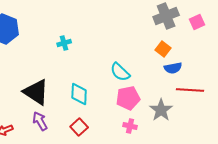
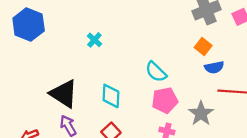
cyan cross: (64, 43) -> (94, 40), turned -32

